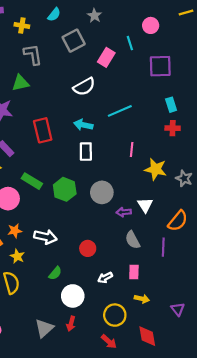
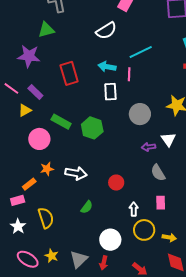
pink line: (132, 149) -> (129, 74), moved
gray circle: (102, 192) -> (140, 114), moved
yellow star: (17, 256) -> (52, 256), moved
white arrow: (105, 278) -> (134, 209), turned 120
white circle: (73, 296) -> (110, 240), moved
yellow arrow: (142, 299) -> (169, 237), moved
yellow circle: (115, 315) -> (144, 230), moved
red arrow: (71, 324) -> (104, 263), moved

